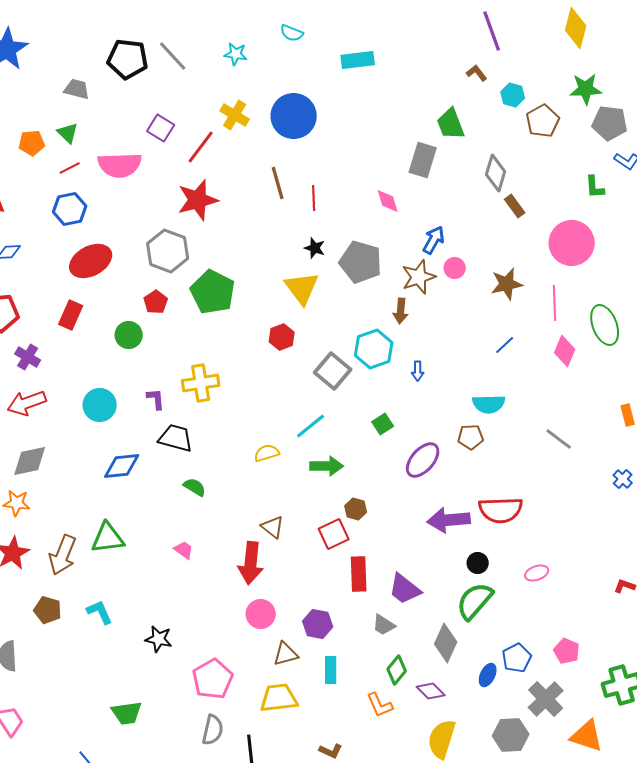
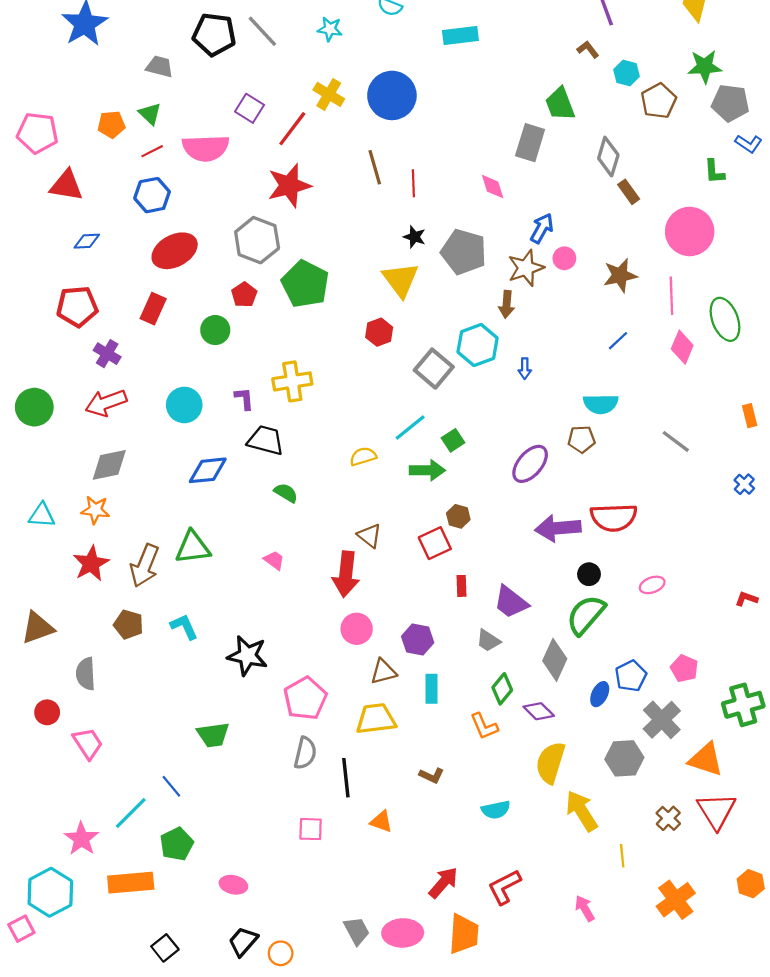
green square: (383, 424) -> (453, 440), moved
red rectangle: (359, 574) -> (462, 586), size x0.6
black star: (159, 639) -> (247, 656), size x1.4

